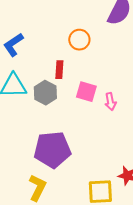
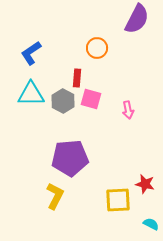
pink square: (86, 92) -> (91, 99), moved

